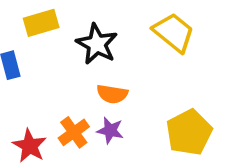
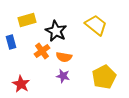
orange cross: (74, 132) -> (42, 51), moved

